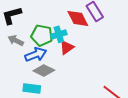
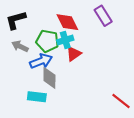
red diamond: (78, 18) -> (67, 22), moved
gray diamond: (44, 70) -> (49, 78), turned 65

